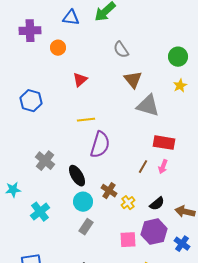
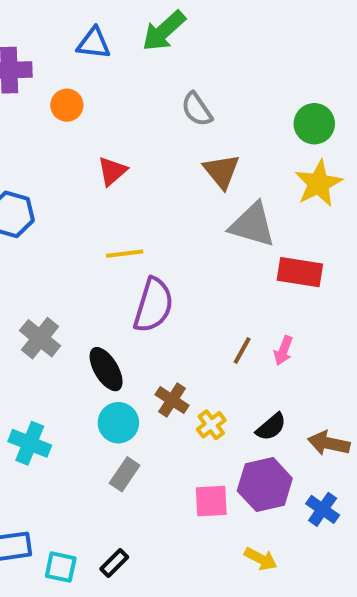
yellow star: (180, 86) -> (318, 184), size x1.6
red rectangle: (164, 143) -> (300, 272), moved
cyan cross: (40, 212) -> (30, 443), turned -30

